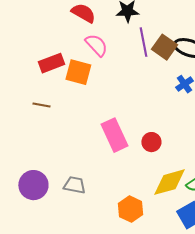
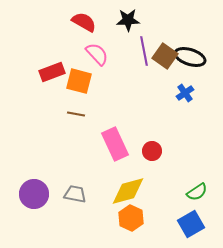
brown line: (41, 105) -> (76, 114), moved
yellow diamond: (169, 182) -> (128, 191), moved

